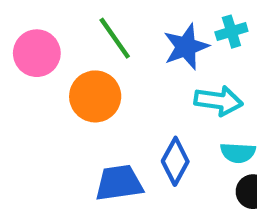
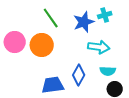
pink circle: (37, 53) -> (15, 42), moved

